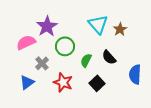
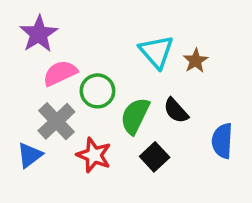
purple star: (47, 26) -> (39, 34), moved
pink semicircle: (26, 42) -> (60, 73), moved
green semicircle: (86, 60) -> (135, 116), size x1.5
gray cross: (42, 63) -> (56, 121), size x1.5

